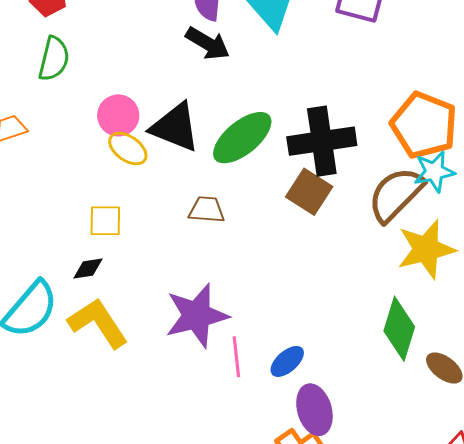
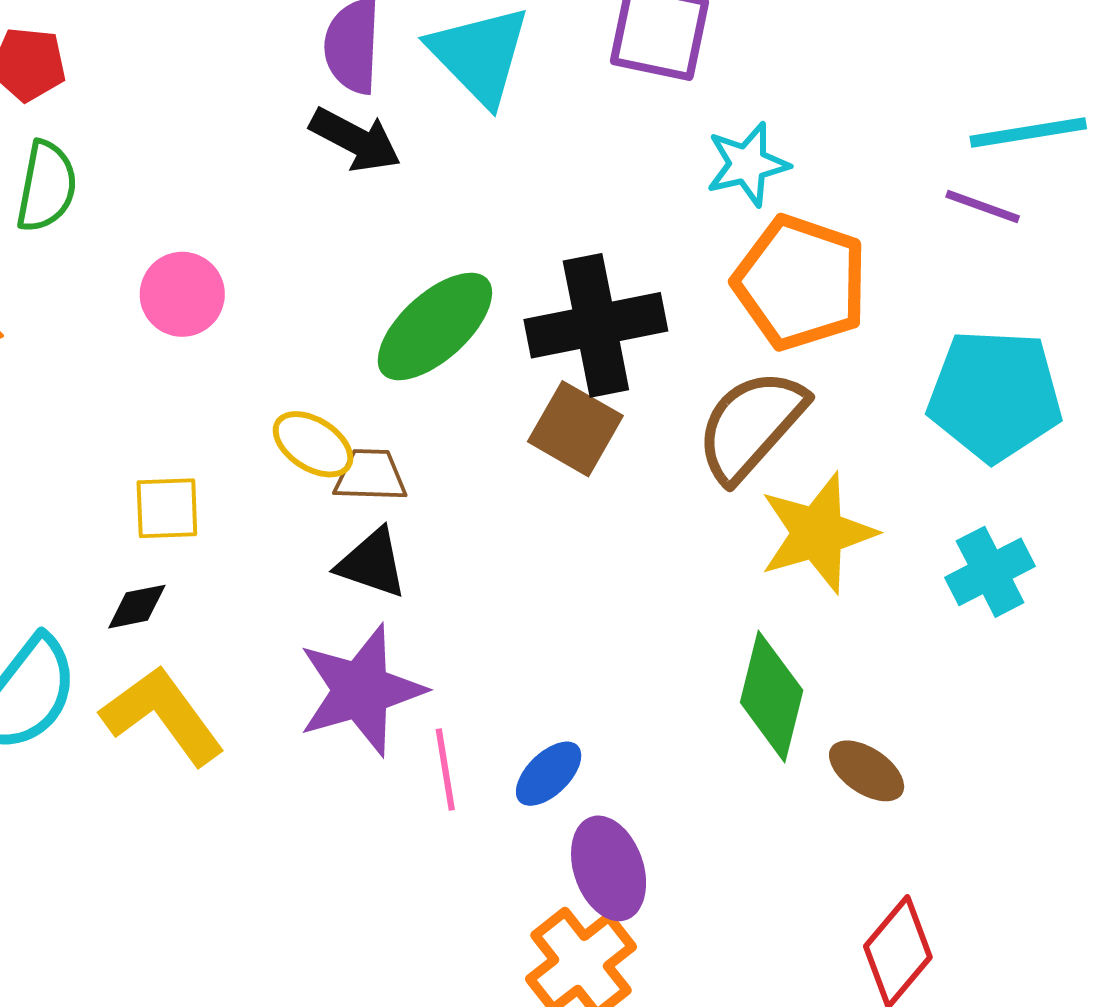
black triangle: (175, 127) -> (372, 563), moved, size x0.7
yellow ellipse: (128, 149) -> (313, 444), moved
cyan star: (434, 171) -> (747, 164), moved

